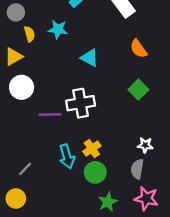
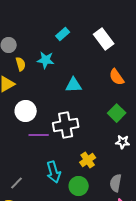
cyan triangle: (90, 58) -> (74, 85), turned -30
white circle: (22, 87) -> (26, 111), moved
white star: (145, 145) -> (123, 142), moved
yellow cross: (92, 149) -> (88, 160), moved

